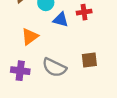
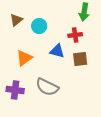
blue triangle: (61, 20) -> (57, 51), moved
brown square: (89, 60) -> (80, 59), moved

